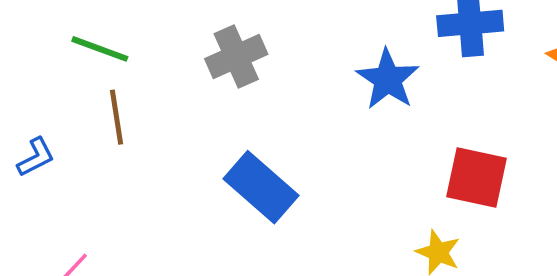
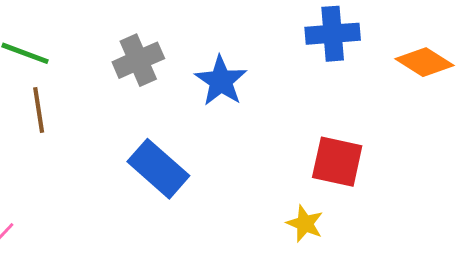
blue star: (388, 79) -> (221, 81), moved

